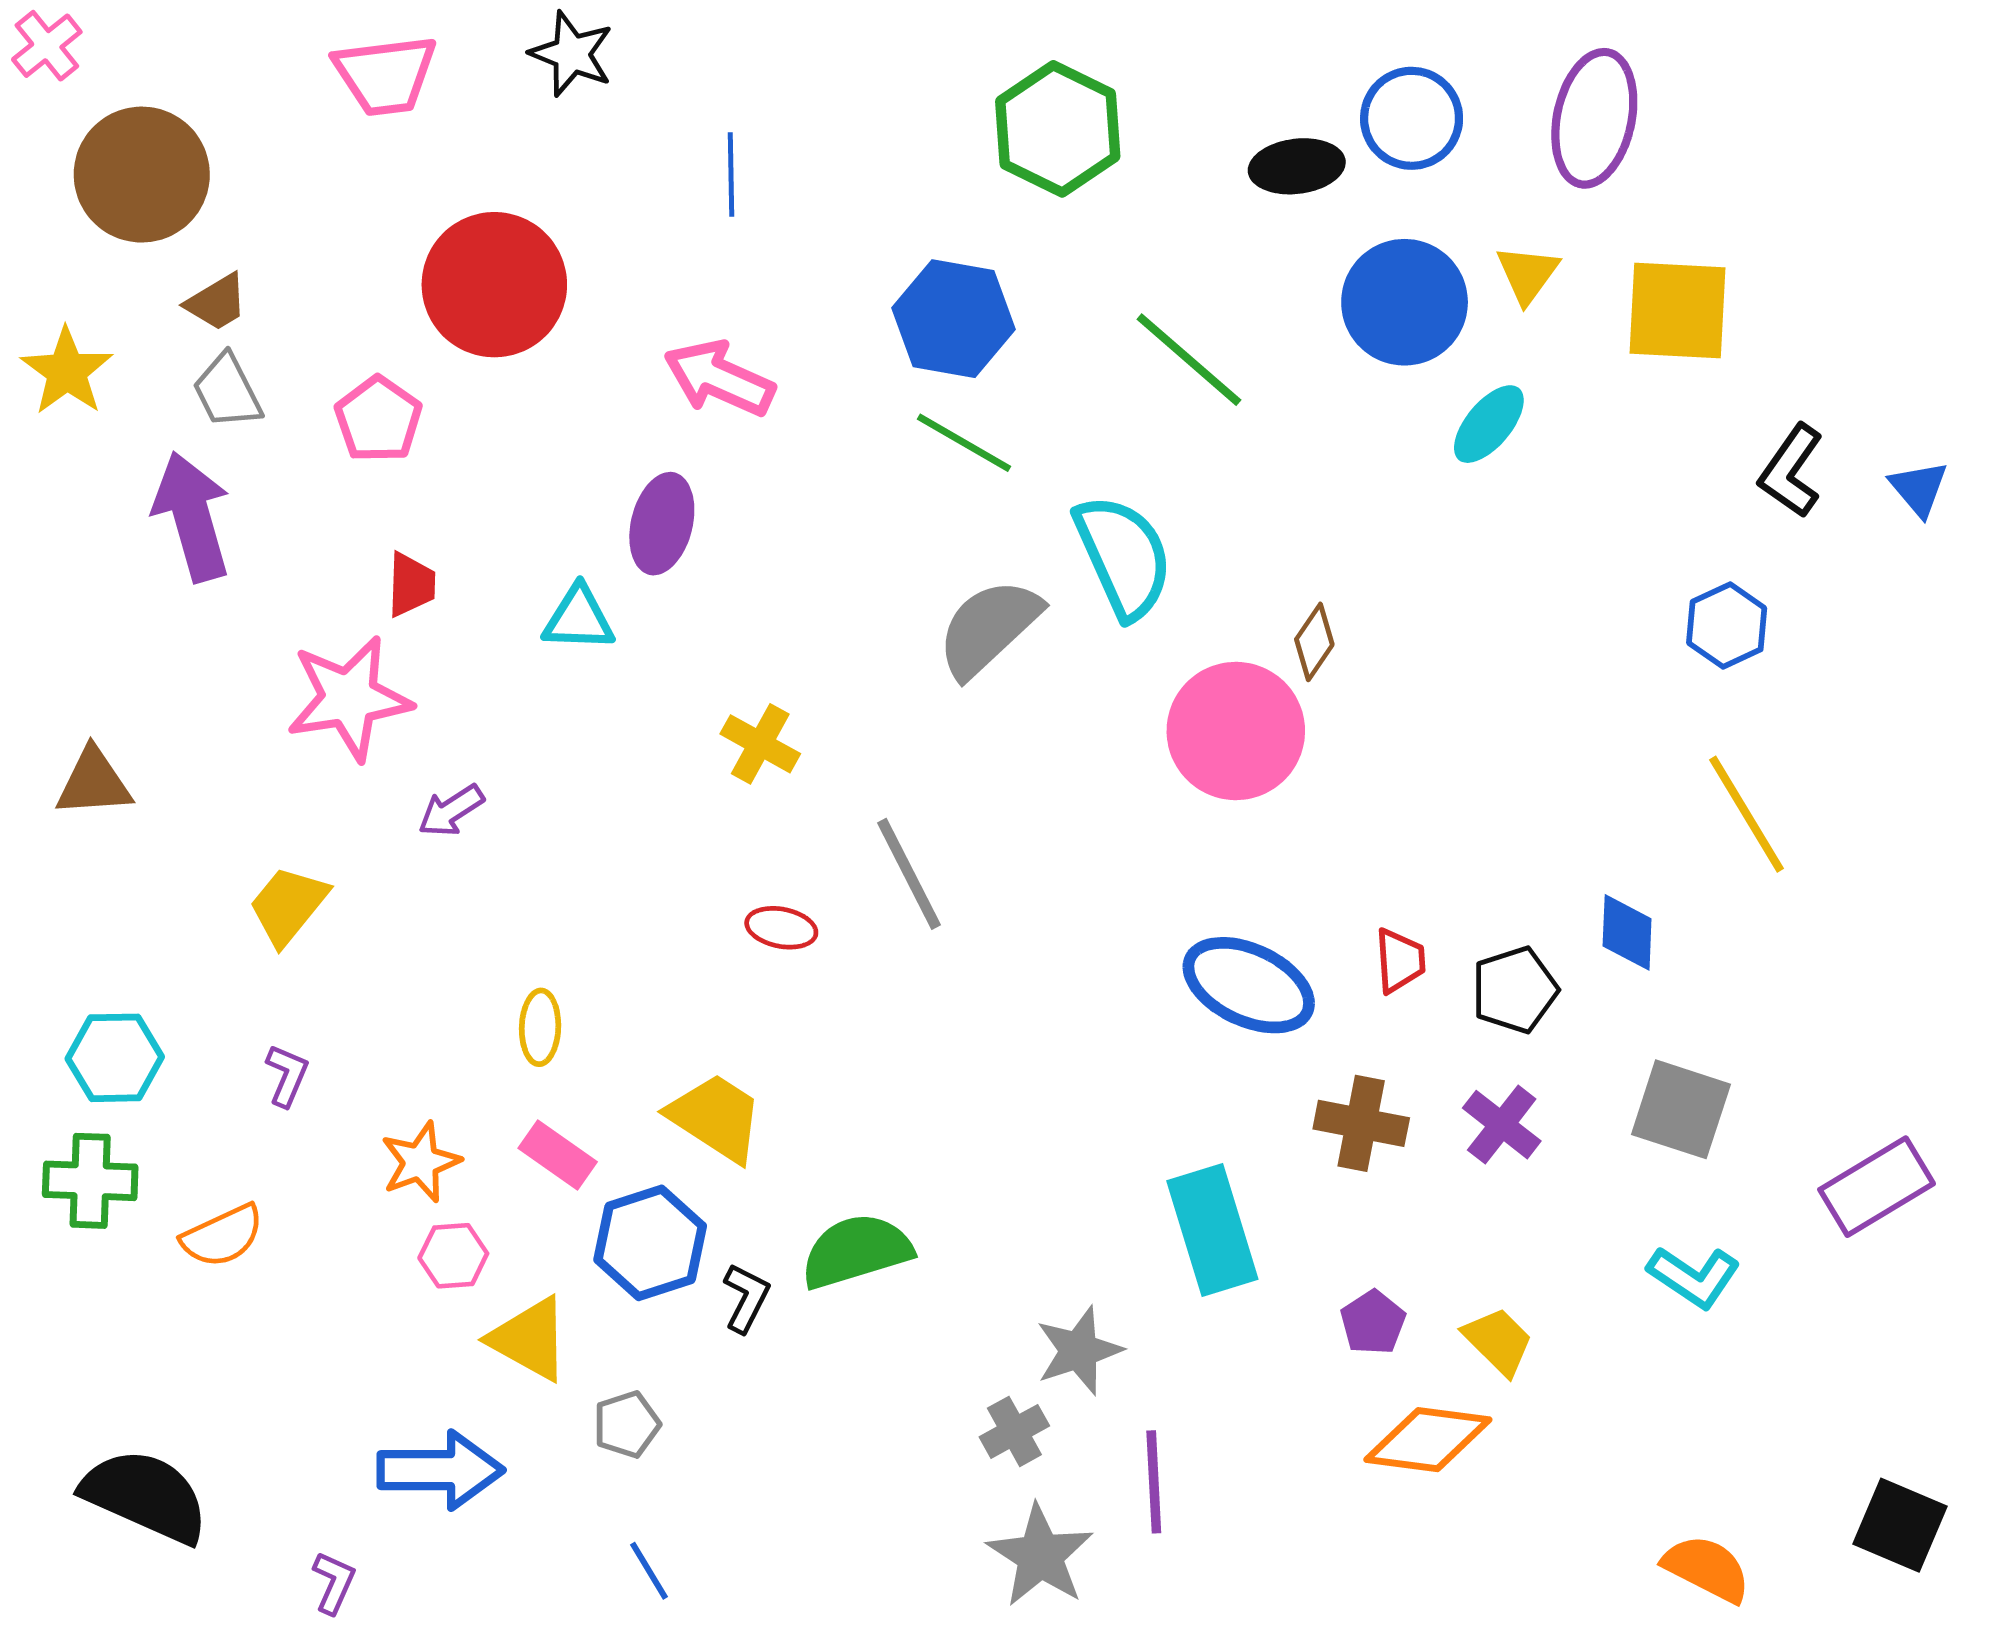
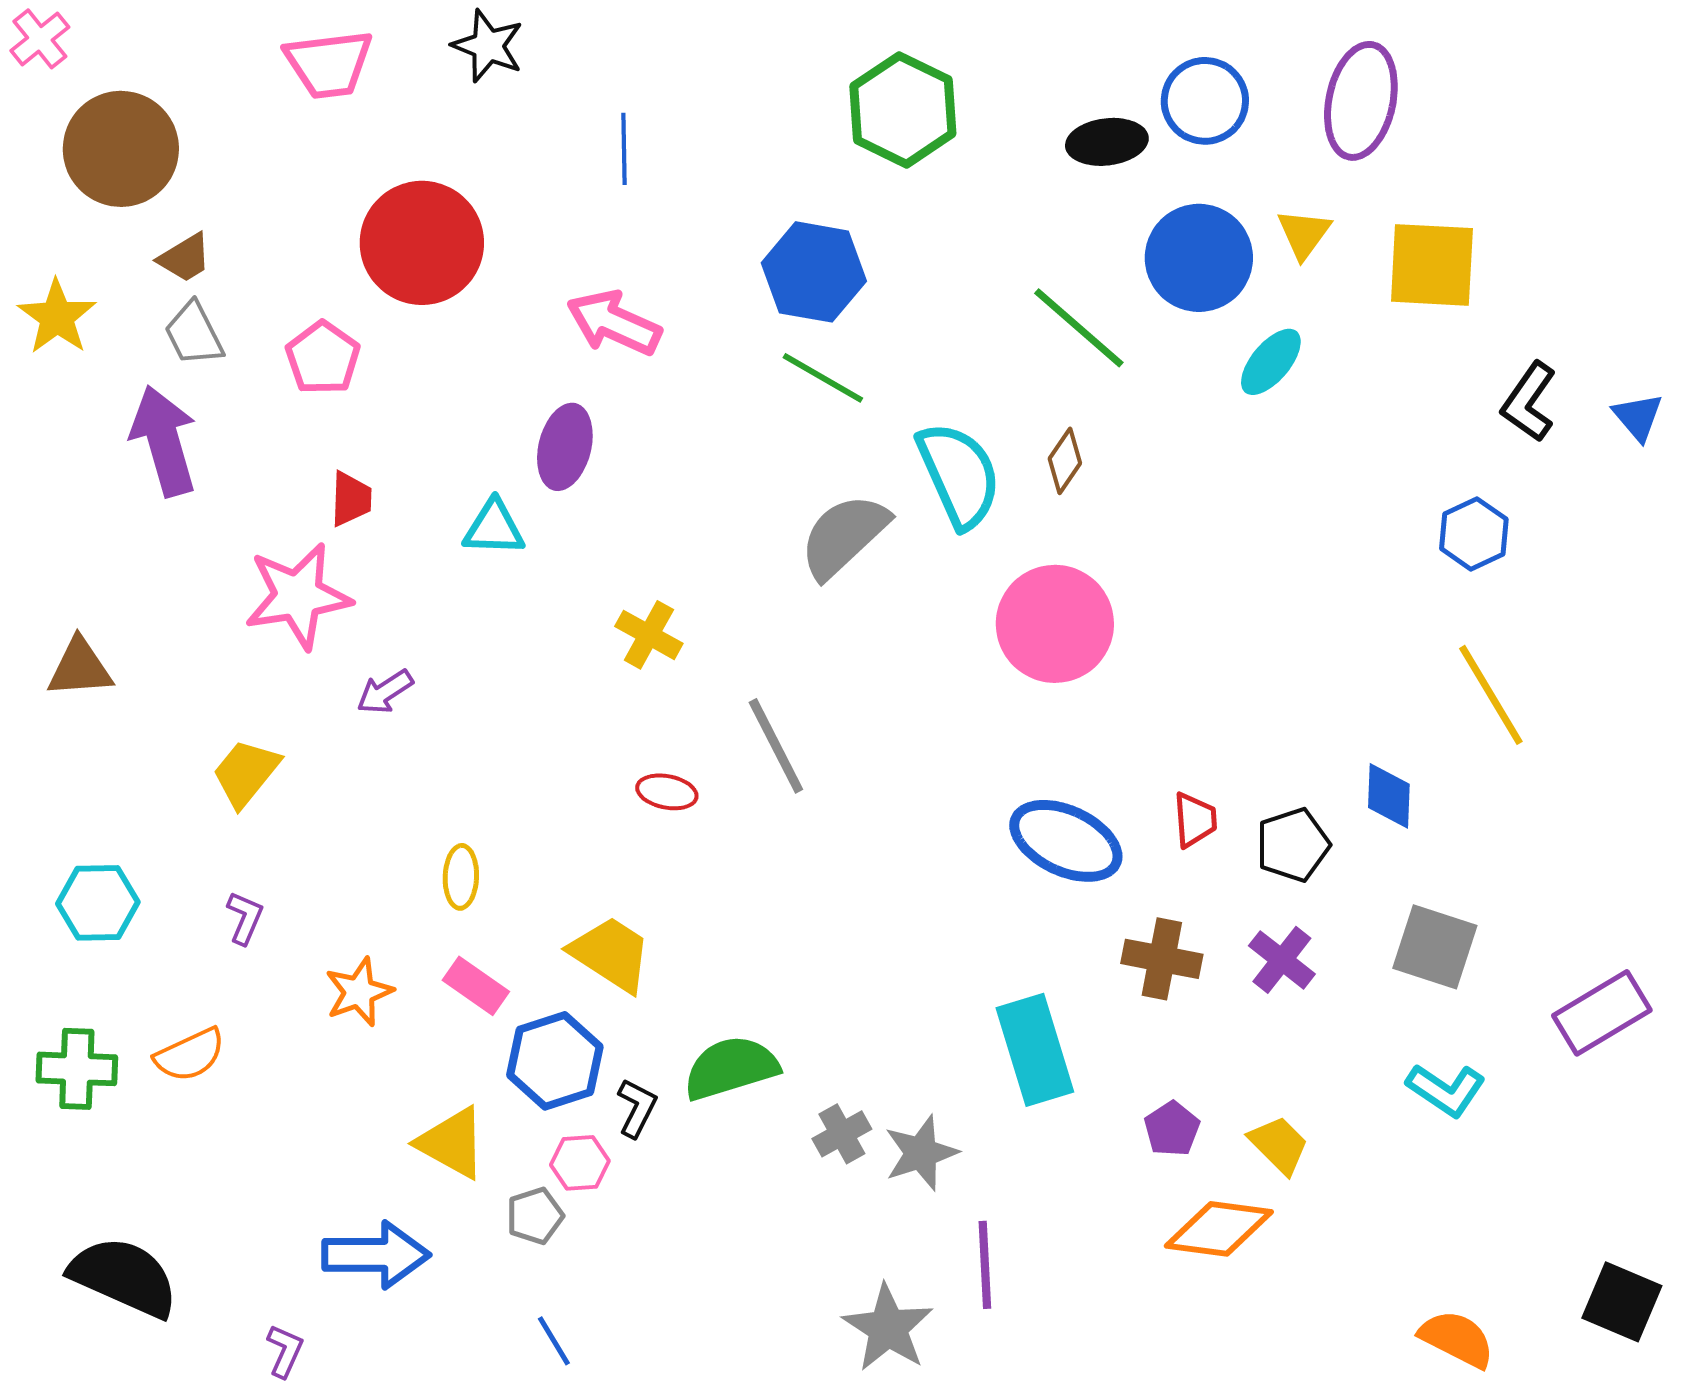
green line: (1189, 360) -> (1079, 328), moved
brown diamond: (1314, 642) -> (1065, 461), moved
green cross: (90, 1181) -> (77, 1069), moved
pink hexagon: (453, 1256) -> (580, 1163), moved
gray cross: (1014, 1431) -> (842, 1134), moved

